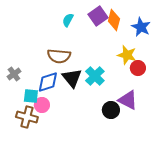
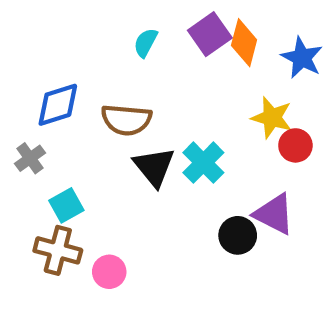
blue diamond: (48, 82) -> (58, 105), moved
cyan square: (31, 96) -> (66, 205), turned -35
pink circle: (42, 105) -> (109, 272), moved

